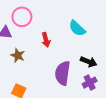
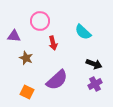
pink circle: (22, 17) -> (40, 21), moved
purple semicircle: (63, 73) -> (57, 80), moved, turned -140

